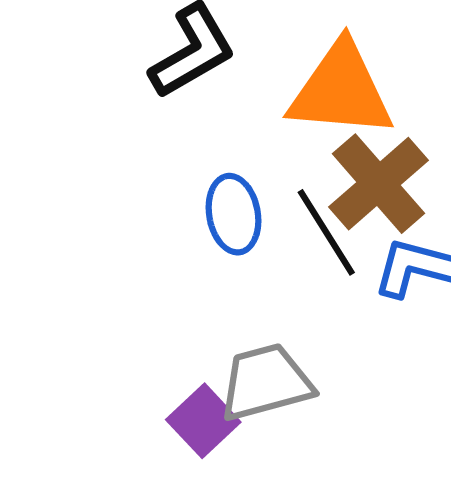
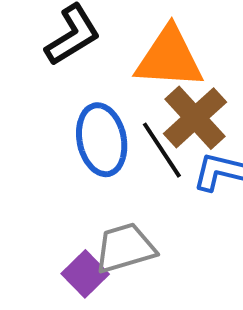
blue ellipse: (233, 214) -> (102, 140), size x1.4

